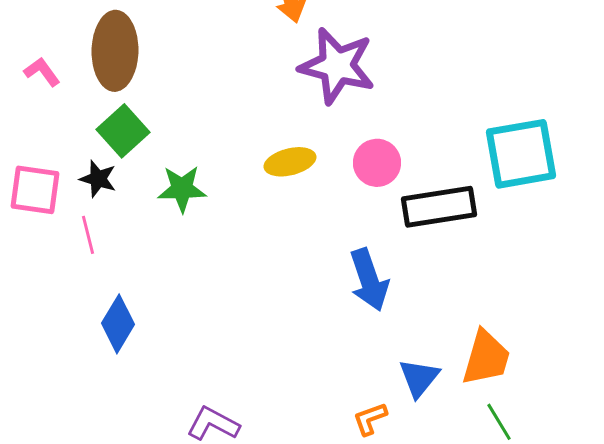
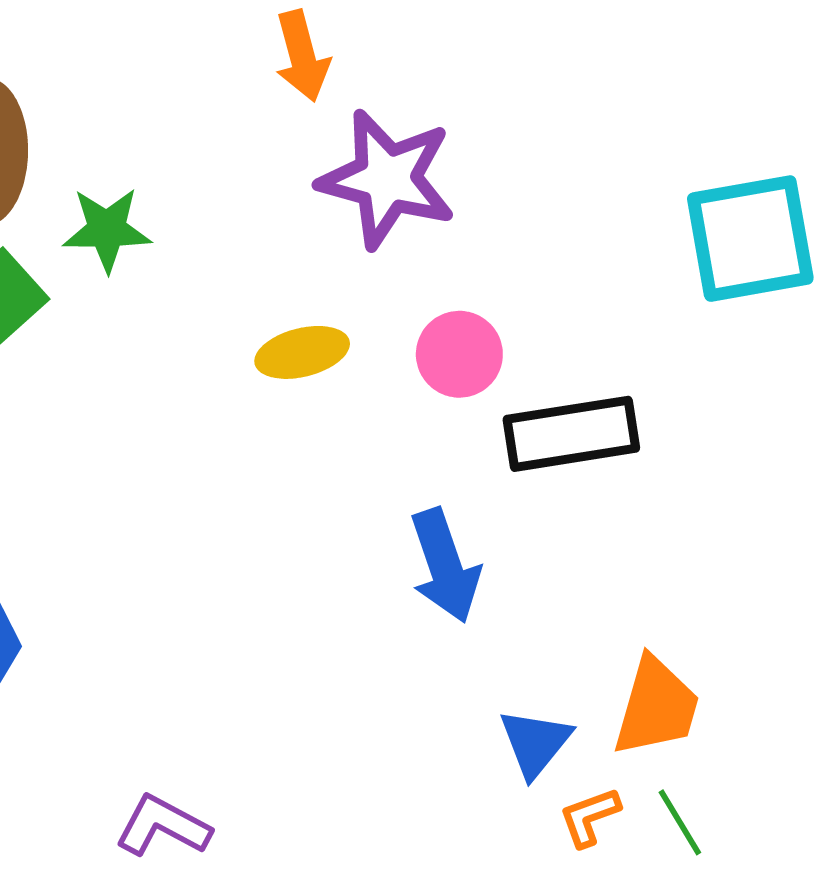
cyan square: (521, 154) -> (750, 239), moved
green star: (182, 189) -> (107, 230), moved
orange L-shape: (370, 419) -> (589, 817), moved

